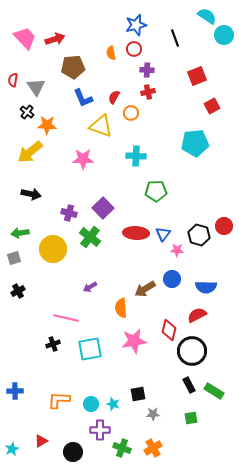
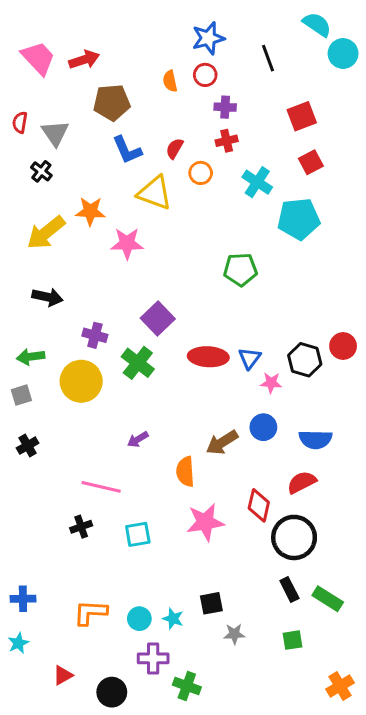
red square: (212, 106) -> (311, 162), moved
orange star: (47, 125) -> (90, 211), moved
cyan cross: (136, 156) -> (257, 182), moved, turned 30
green pentagon: (156, 191) -> (240, 269), moved
purple cross: (69, 213) -> (95, 335), moved
cyan square: (90, 349) -> (138, 534), size x0.7
orange cross: (153, 448) -> (340, 686), moved
cyan star: (12, 449) -> (18, 643), moved

